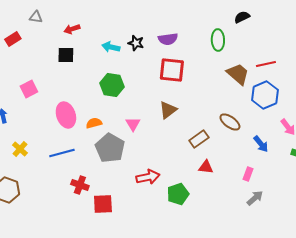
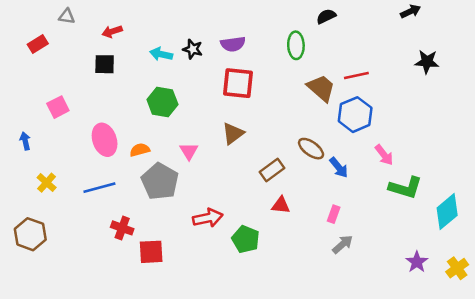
blue arrow: (261, 144) -> (339, 167), moved
green pentagon: (178, 194) -> (246, 239), turned -30

